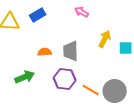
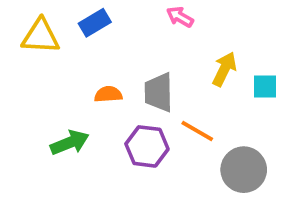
orange line: (91, 90) -> (197, 131), moved

